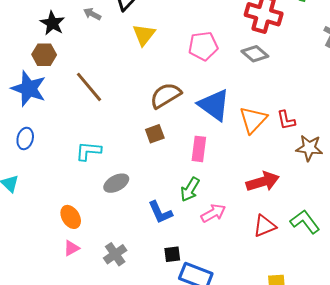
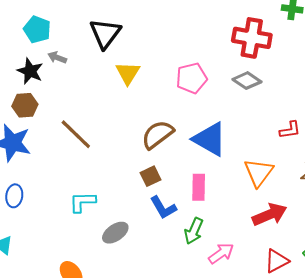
gray arrow: (92, 14) -> (57, 57), moved
orange triangle: (253, 120) -> (259, 172), moved
red L-shape: (286, 120) -> (290, 130), moved, turned -80
blue L-shape: (160, 212) -> (163, 208), moved

